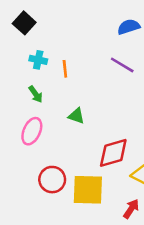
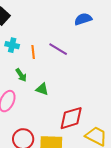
purple line: (122, 65) -> (58, 49), moved
green arrow: (36, 94) -> (21, 75), moved

